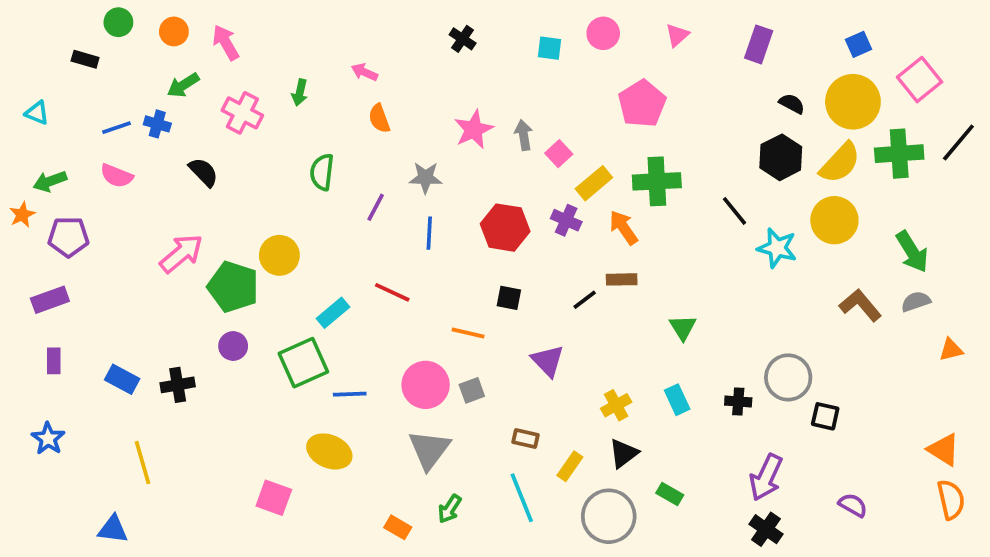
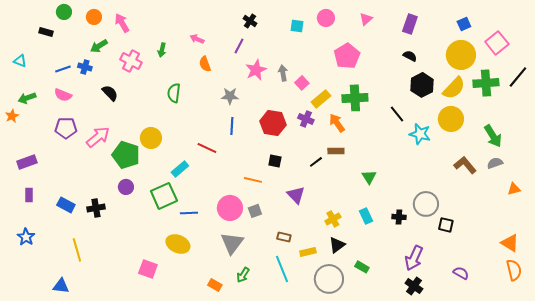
black semicircle: (792, 104) -> (410, 56), moved
purple line: (376, 207) -> (239, 46), moved
purple pentagon: (68, 237) -> (66, 128), moved
red line: (392, 292) -> (207, 148), moved
yellow rectangle: (570, 466) -> (308, 252), turned 42

